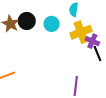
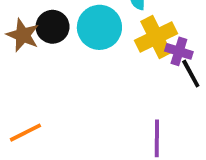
cyan circle: (52, 24) -> (99, 27), size x1.5

